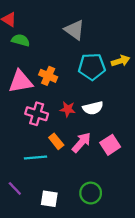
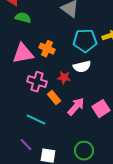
white semicircle: (93, 108) -> (82, 67), moved
orange rectangle: (56, 141) -> (54, 98), moved
cyan line: (35, 157) -> (36, 120), turned 30
purple line: (15, 188) -> (26, 145), moved

